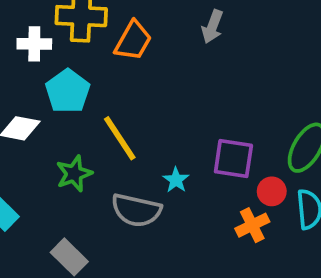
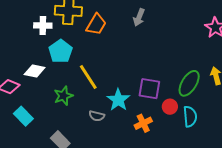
cyan star: (176, 180) -> (118, 100), size x1.6
gray semicircle: (136, 210) -> (97, 116), size x0.6
orange cross: (252, 225) -> (143, 123), moved

